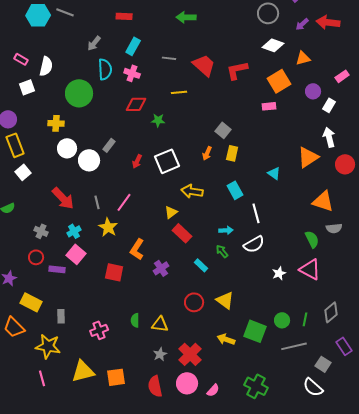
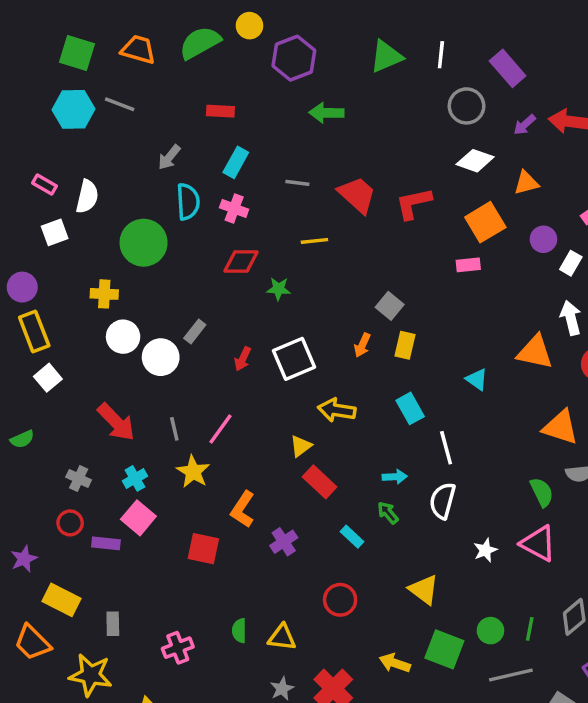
orange triangle: (308, 157) -> (535, 352), turned 45
white semicircle: (254, 244) -> (443, 501), turned 135
yellow triangle: (225, 300) -> (424, 590), moved

